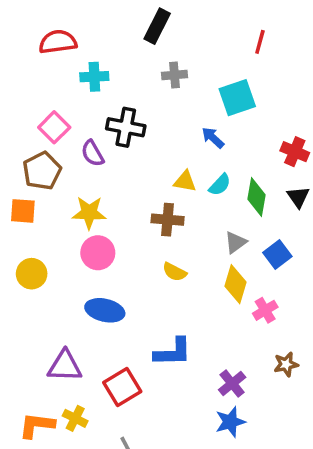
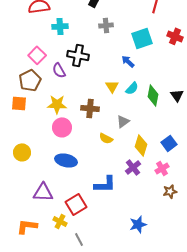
red cross: (295, 152) -> (175, 36), moved
yellow triangle: (185, 181) -> (112, 86), turned 48
brown cross: (168, 220) -> (90, 108), moved
gray triangle: (236, 242) -> (123, 121), moved
blue square: (277, 254) -> (169, 143), moved
yellow circle: (32, 274) -> (22, 152), moved
pink cross: (265, 310) -> (162, 168), moved
purple cross: (232, 383) -> (133, 167), moved
yellow cross: (75, 418) -> (60, 221), moved

